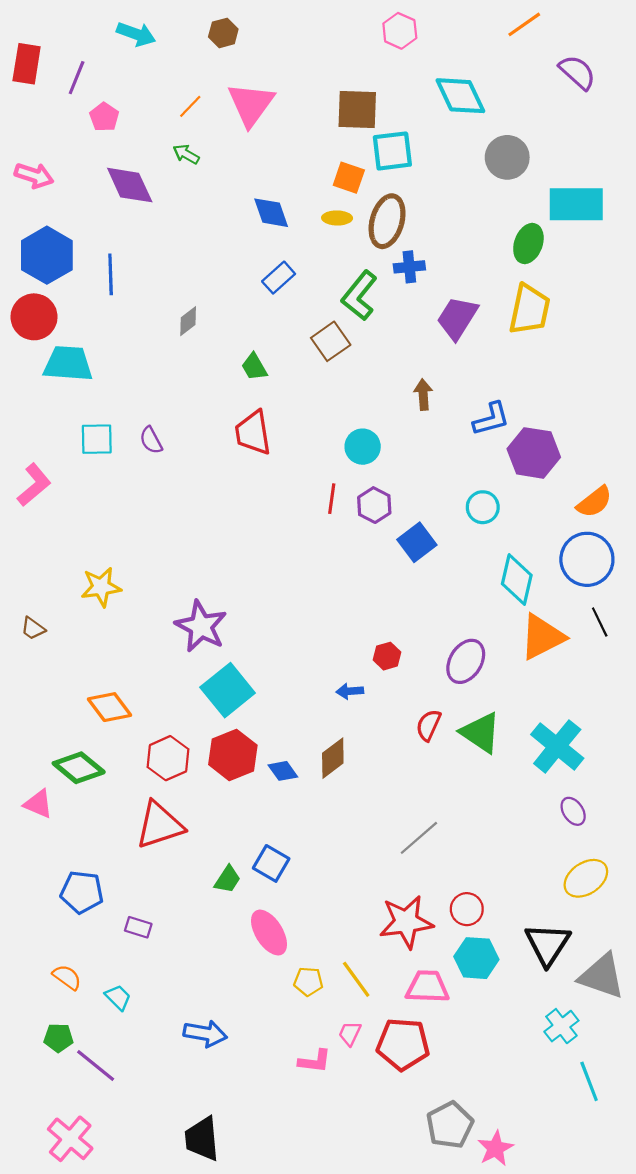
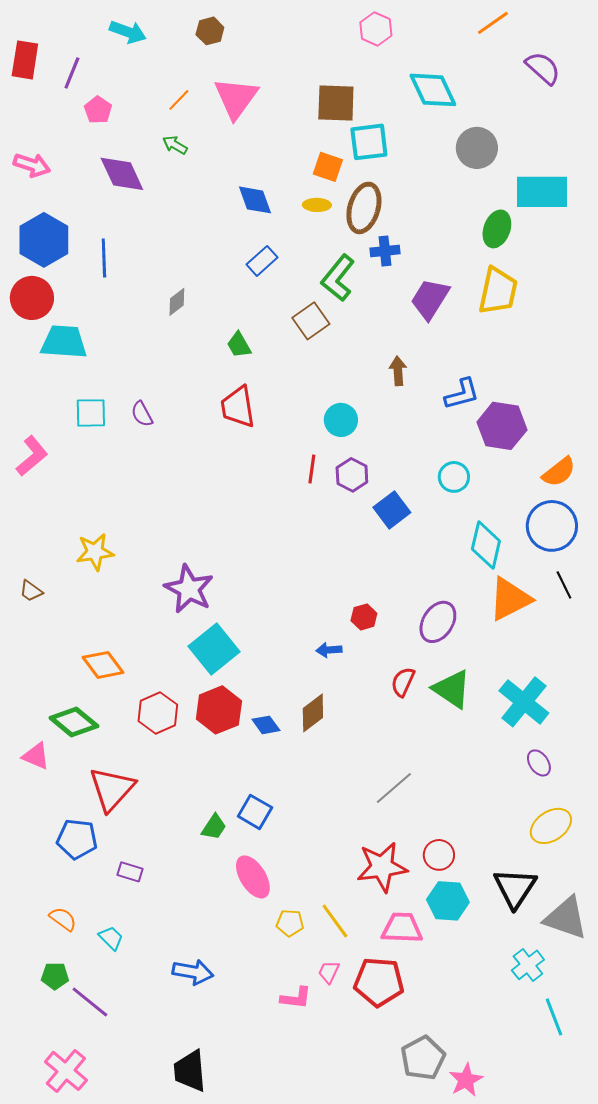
red triangle: (159, 825) -> (112, 789), moved, turned -30

